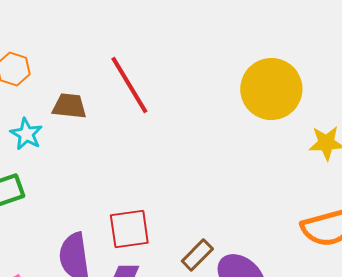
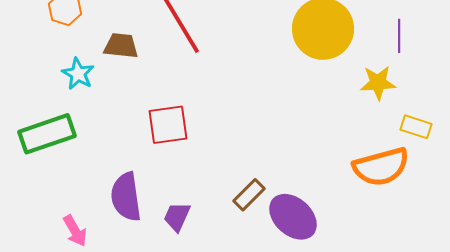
red square: (129, 229) -> (168, 125), moved

